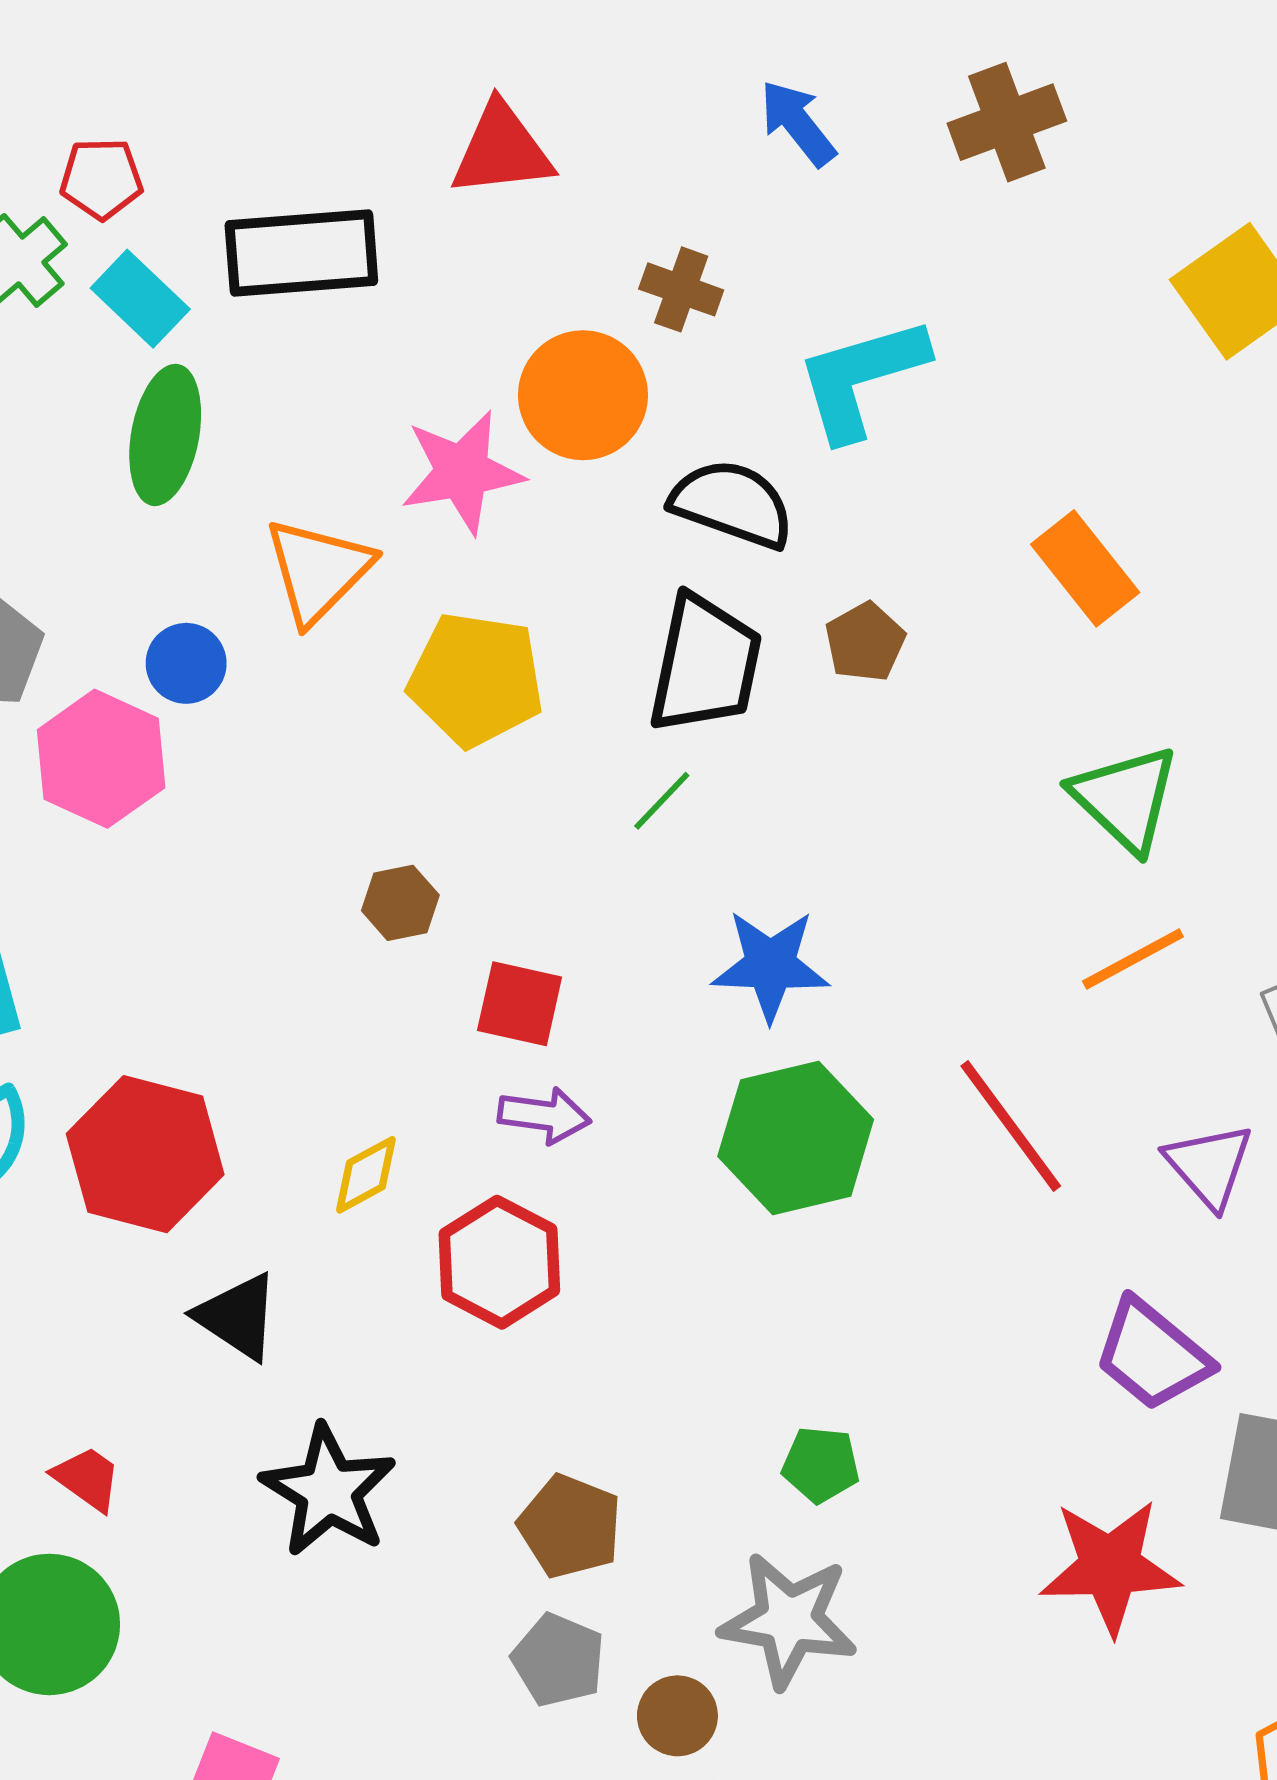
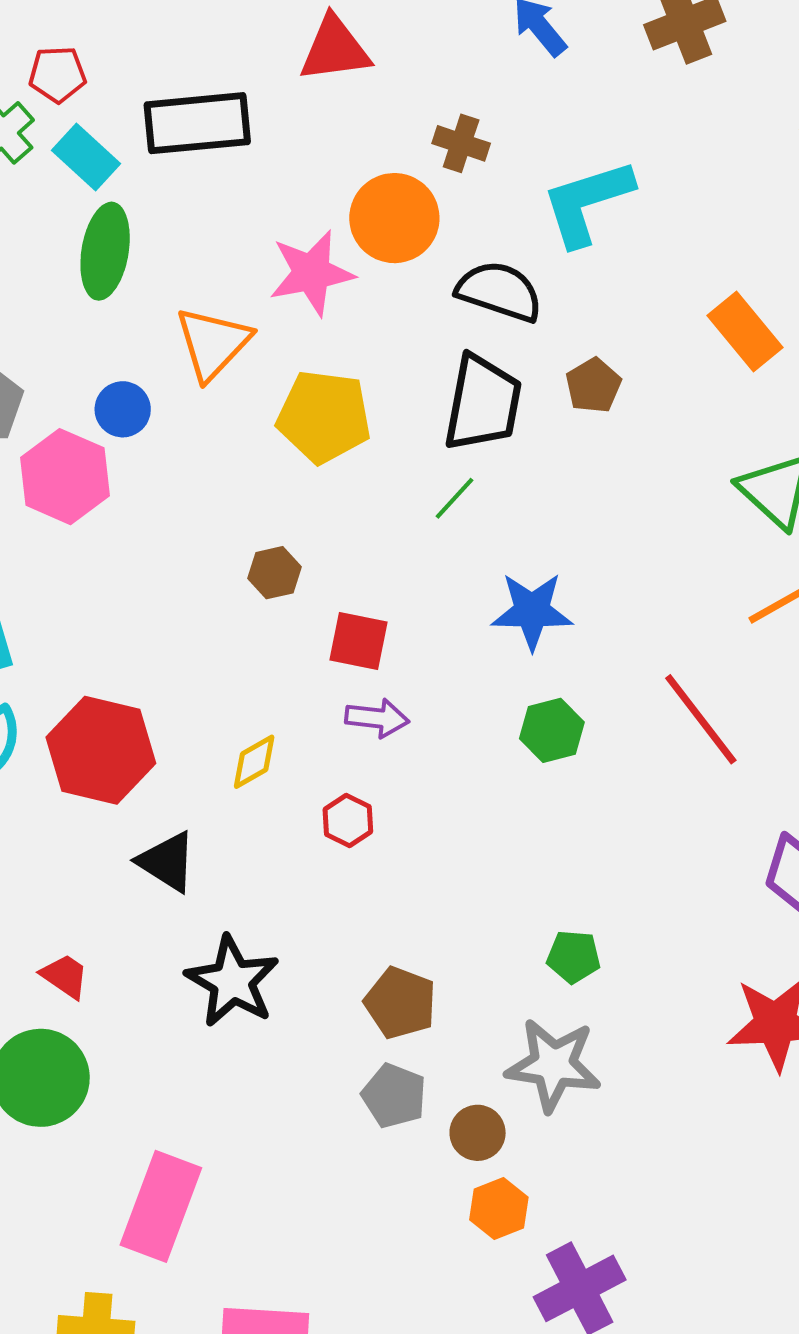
green hexagon: (796, 1138) -> (552, 730), size x0.6
red hexagon: (499, 1262) -> (348, 821), size x0.6

